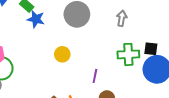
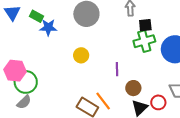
black square: (151, 49) -> (145, 25), moved

